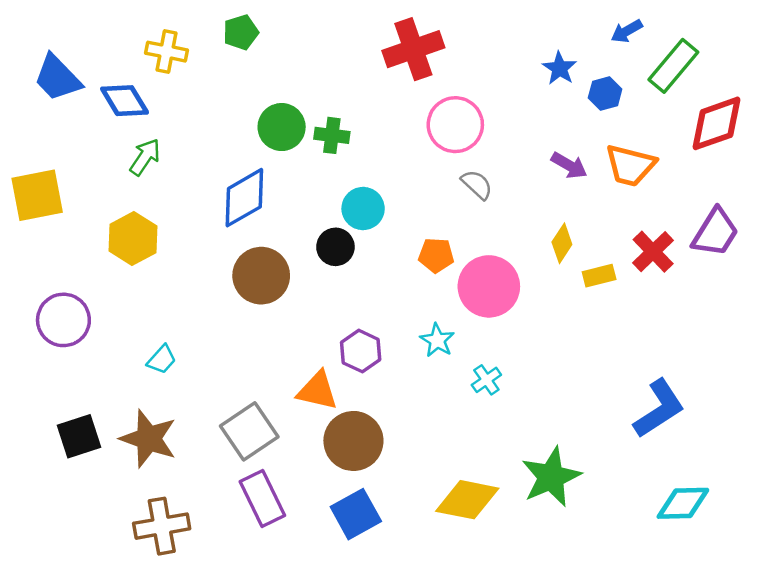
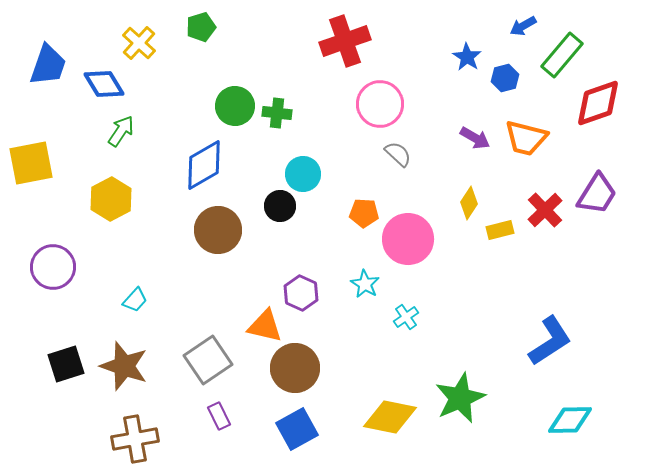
yellow cross: (167, 52) -> (139, 43), turned 32
blue trapezoid: (57, 78) -> (48, 65), turned -117
purple rectangle: (262, 498) -> (219, 416), size x0.6

